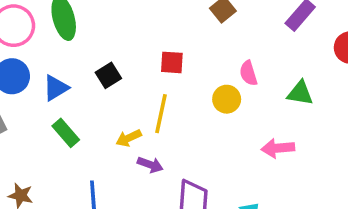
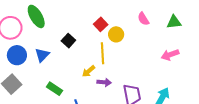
red square: (172, 62) -> (101, 24), turned -32
yellow circle: (227, 99) -> (116, 34), moved
green rectangle: (66, 133) -> (54, 89), moved

